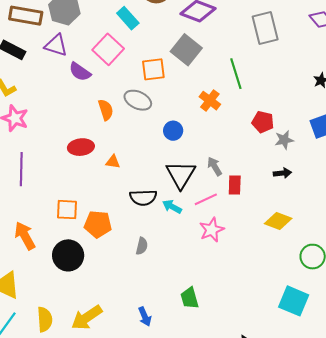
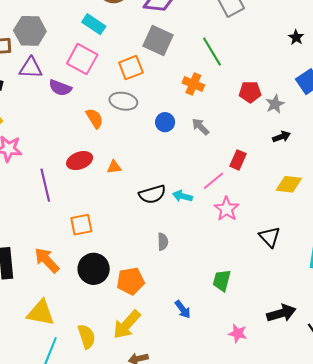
gray arrow: (215, 166) -> (200, 127), moved
purple line: (21, 169) -> (45, 185), moved
black triangle: (181, 175) -> (270, 237), moved, size x0.7
red rectangle: (235, 185) -> (238, 160), turned 36
orange pentagon: (98, 224) -> (131, 281), moved
green trapezoid: (190, 298) -> (222, 280), turned 45

